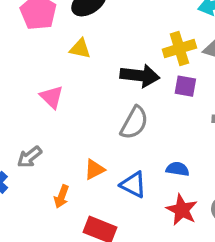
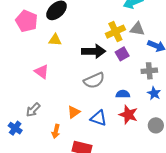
purple square: (185, 86) -> (122, 54), turned -32
gray semicircle: (134, 123) -> (94, 80), turned 45
blue semicircle: (178, 169) -> (123, 94), moved
red star: (182, 210) -> (128, 115), moved

